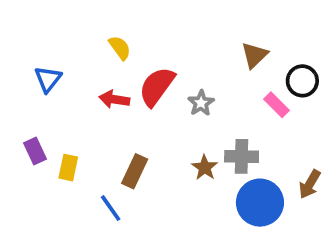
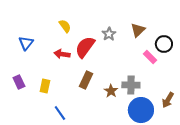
gray star: (201, 103) -> (109, 34), moved
yellow rectangle: (68, 168) -> (45, 86), moved
brown rectangle: (135, 171) -> (86, 80), moved

